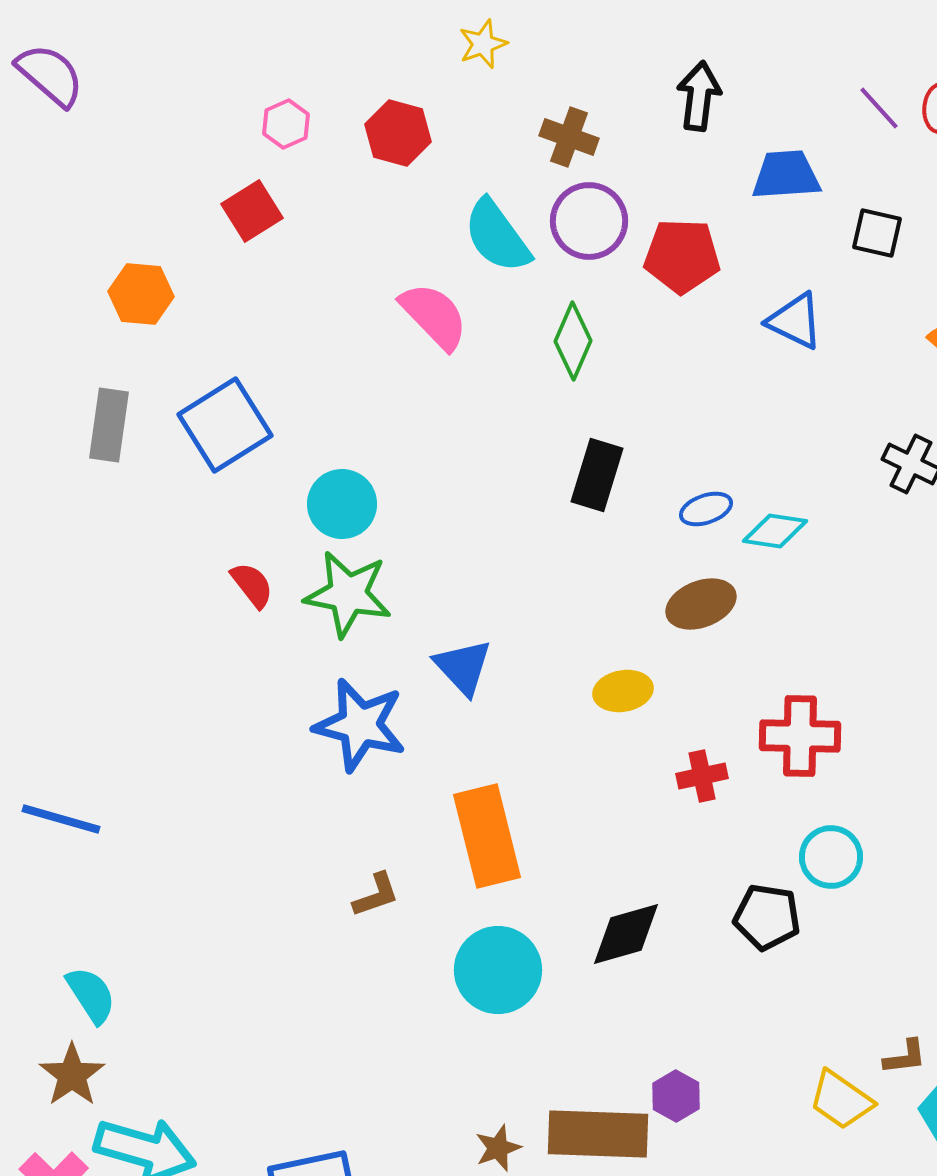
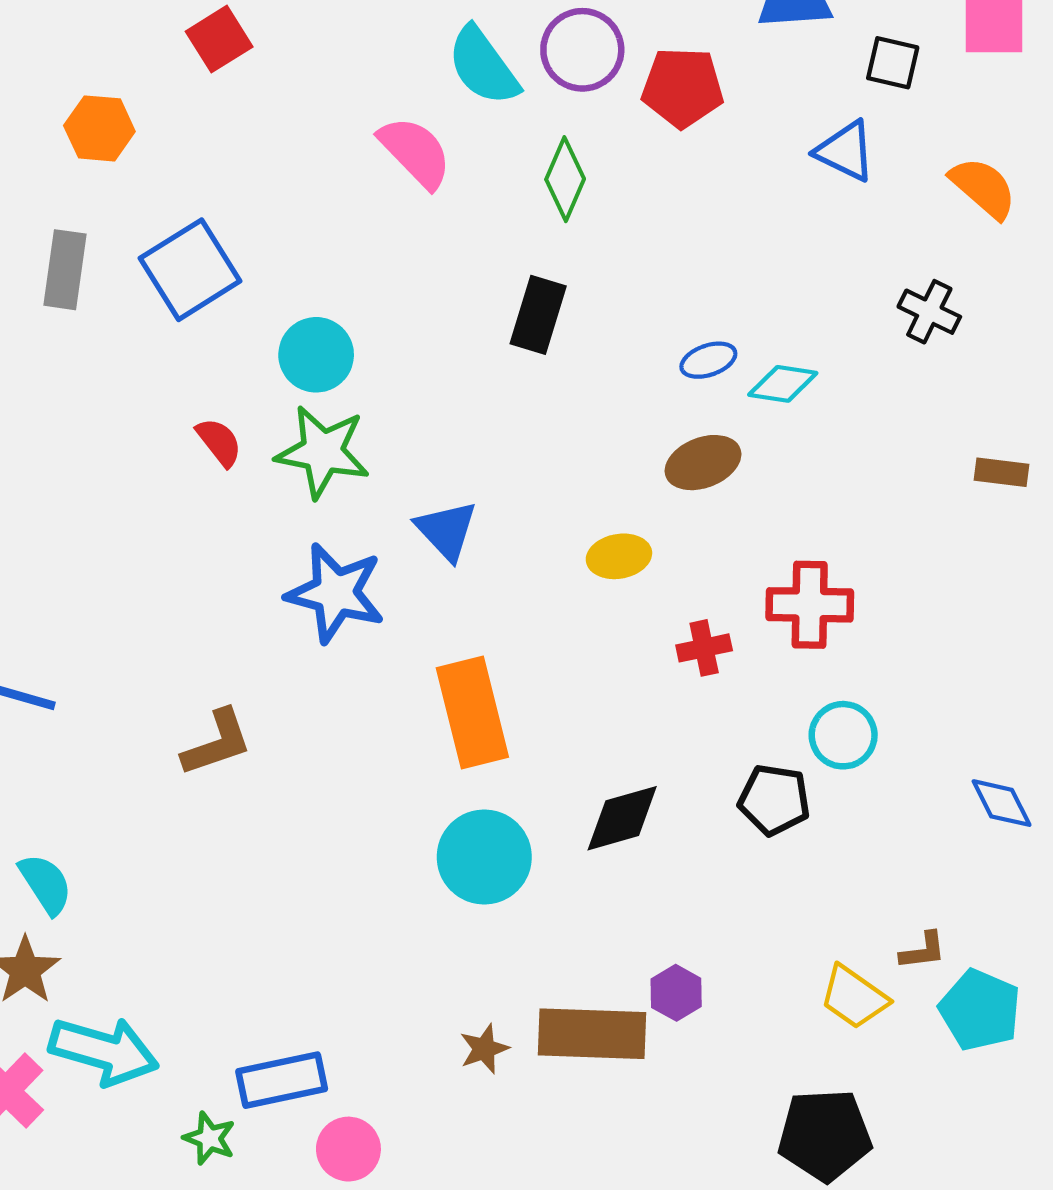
blue triangle: (795, 321) -> (845, 151), moved
black rectangle: (597, 475) -> (538, 315), moved
brown L-shape: (376, 895) -> (217, 743), moved, size x1.4

